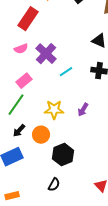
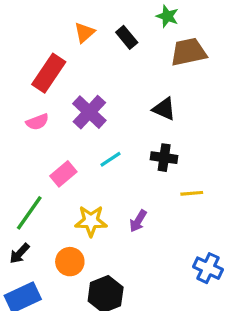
purple cross: (46, 54) -> (89, 112), moved
pink rectangle: (24, 81) -> (63, 174), moved
black arrow: (19, 131) -> (19, 253), moved

